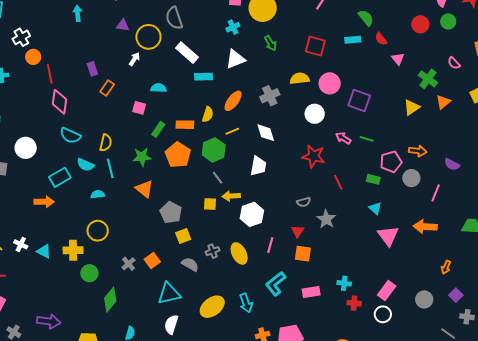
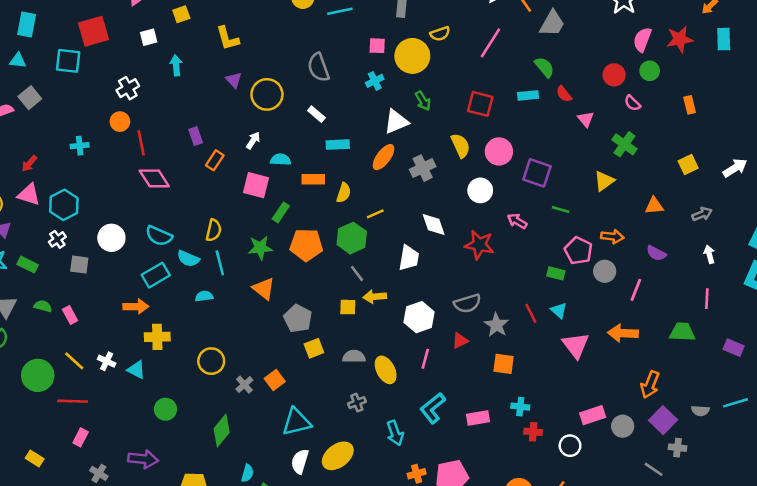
gray semicircle: (174, 18) -> (318, 67), moved
purple triangle: (123, 25) -> (234, 80), turned 40
white cross: (21, 37) -> (128, 88), moved
white rectangle: (187, 53) -> (316, 114), size x0.6
white arrow: (134, 59) -> (253, 140), moved
white triangle: (235, 59) -> (396, 122), moved
pink semicircle: (454, 63) -> (632, 103), moved
yellow semicircle: (300, 78) -> (461, 146), turned 72
orange ellipse: (233, 101) -> (384, 157), moved
pink diamond: (60, 102) -> (154, 178), turned -40
orange triangle: (443, 102) -> (654, 206), moved, turned 35
pink square: (139, 108) -> (256, 185), size x1.5
orange rectangle: (185, 125) -> (313, 179), moved
white diamond: (266, 133) -> (434, 225), moved
cyan semicircle: (70, 136) -> (159, 236), moved
green line: (367, 139) -> (561, 209), moved
orange pentagon: (178, 155) -> (306, 245), turned -30
pink pentagon: (391, 162) -> (578, 251), turned -30
red line: (338, 182) -> (531, 313), moved
gray semicircle: (304, 202) -> (467, 303), size x1.5
white hexagon: (252, 214) -> (419, 317), moved
yellow circle: (98, 231) -> (211, 361), moved
red triangle: (298, 231) -> (460, 341), turned 32
yellow cross: (73, 250) -> (157, 337), moved
gray cross: (213, 251) -> (357, 403), moved
orange square: (303, 254) -> (504, 364), moved
gray semicircle: (190, 264) -> (354, 357), moved, turned -30
orange arrow: (446, 267) -> (650, 385), size x1.5
green circle: (89, 273) -> (165, 409), moved
pink rectangle: (387, 291) -> (593, 415), moved, turned 36
purple square: (456, 295) -> (663, 420), size x1.5
yellow ellipse: (212, 307) -> (338, 456), moved

